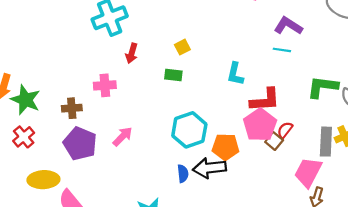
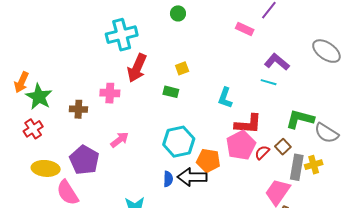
red arrow: (132, 53) -> (137, 68), size x1.6
brown square: (274, 141) -> (283, 147), moved
purple pentagon: (80, 144) -> (84, 160), moved

